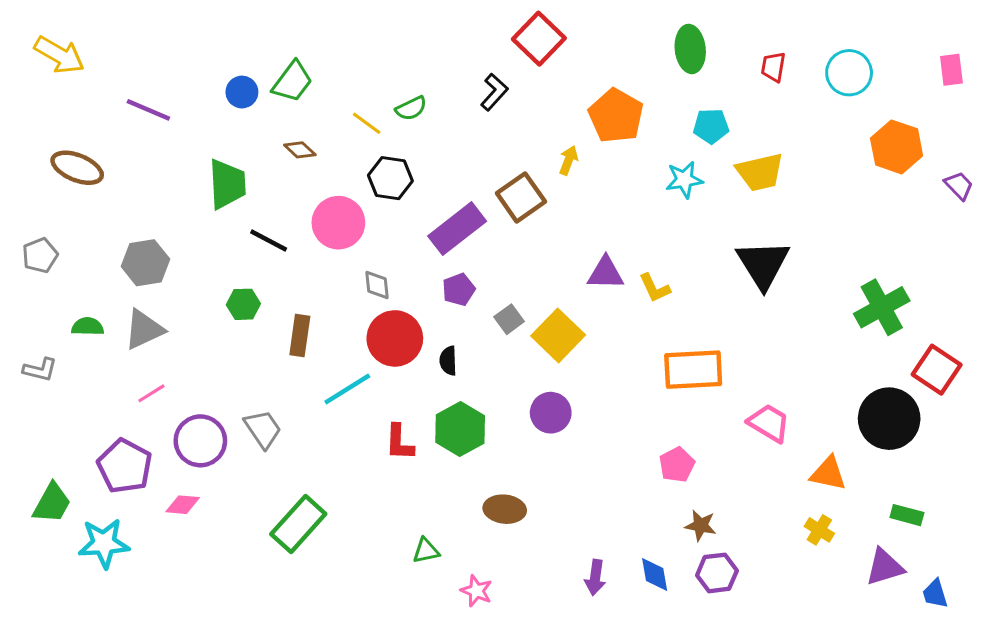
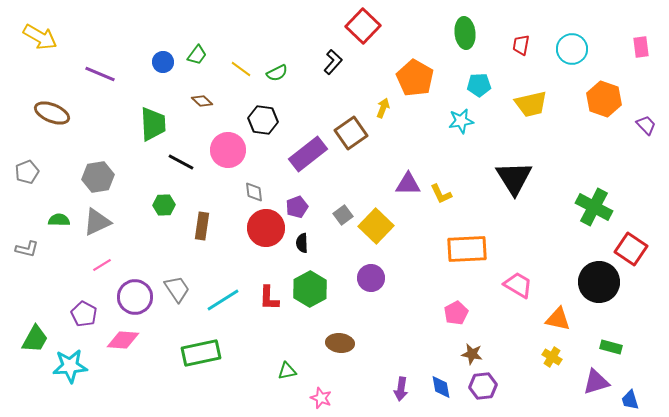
green trapezoid: (292, 82) -> (197, 55), size x0.7
yellow line: (367, 123) -> (241, 69), moved
yellow trapezoid: (760, 172) -> (531, 104), moved
purple pentagon: (459, 289) -> (297, 207), moved
green cross: (882, 307) -> (594, 207), turned -33
cyan line: (347, 389) -> (223, 300), moved
purple pentagon: (125, 466) -> (84, 314), size x0.7
pink diamond: (183, 505) -> (123, 340), size x1.4
green rectangle: (298, 524) -> (201, 353), turned 36

